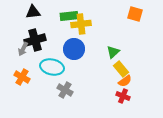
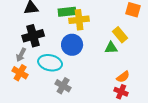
gray arrow: (23, 49) -> (21, 55), moved
green triangle: (113, 52) -> (111, 48), turned 40
yellow rectangle: (121, 69) -> (120, 35), moved

